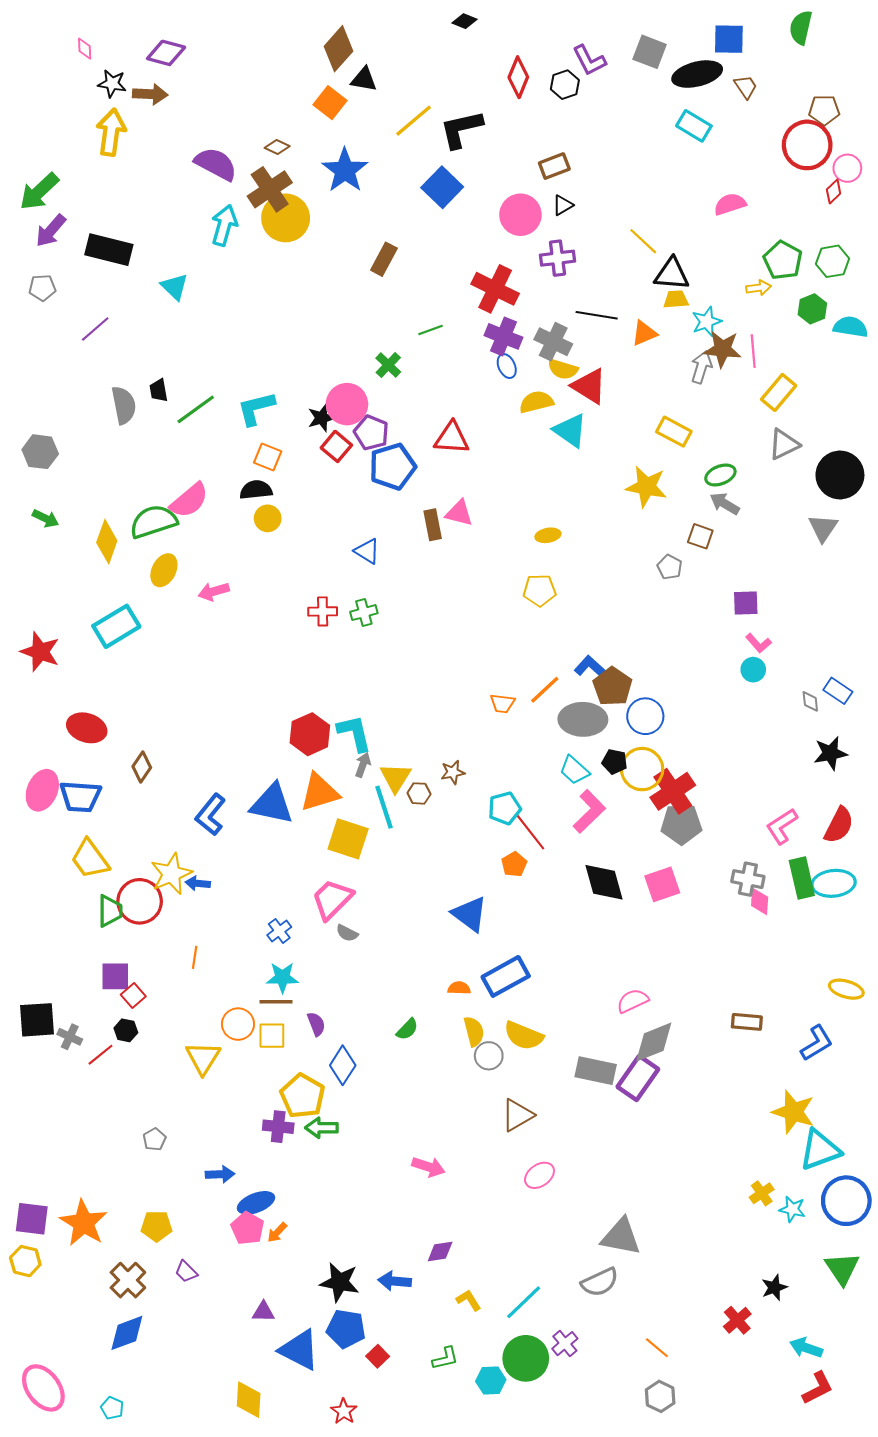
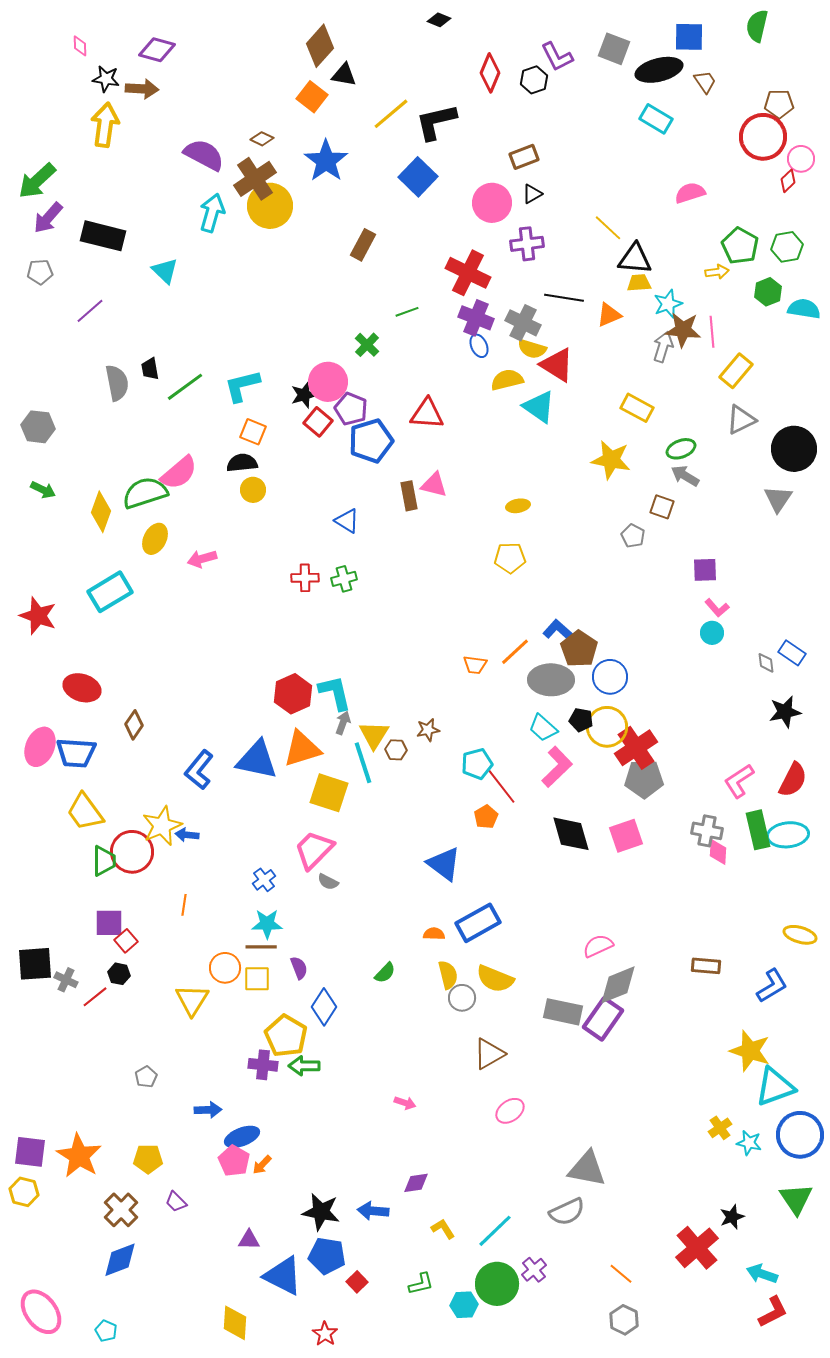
pink arrow: (428, 1167) -> (405, 1103), size x0.7
red cross: (737, 1320) -> (697, 1248), size x1.6

